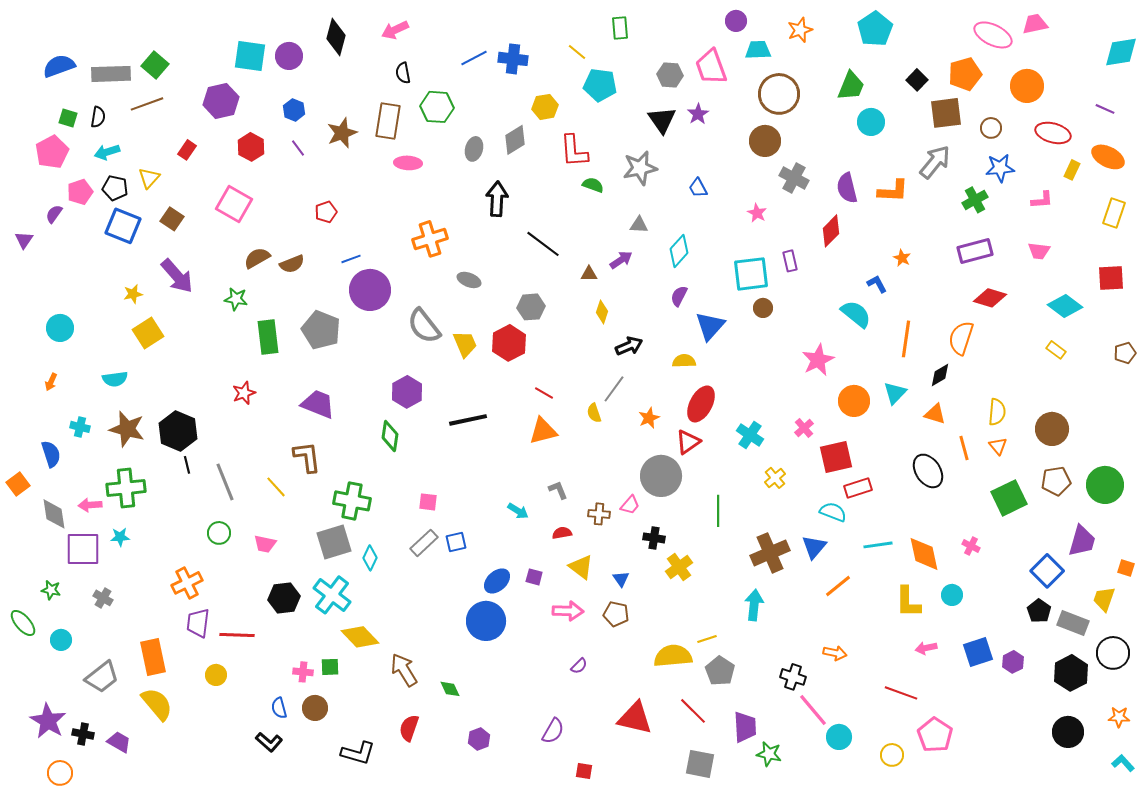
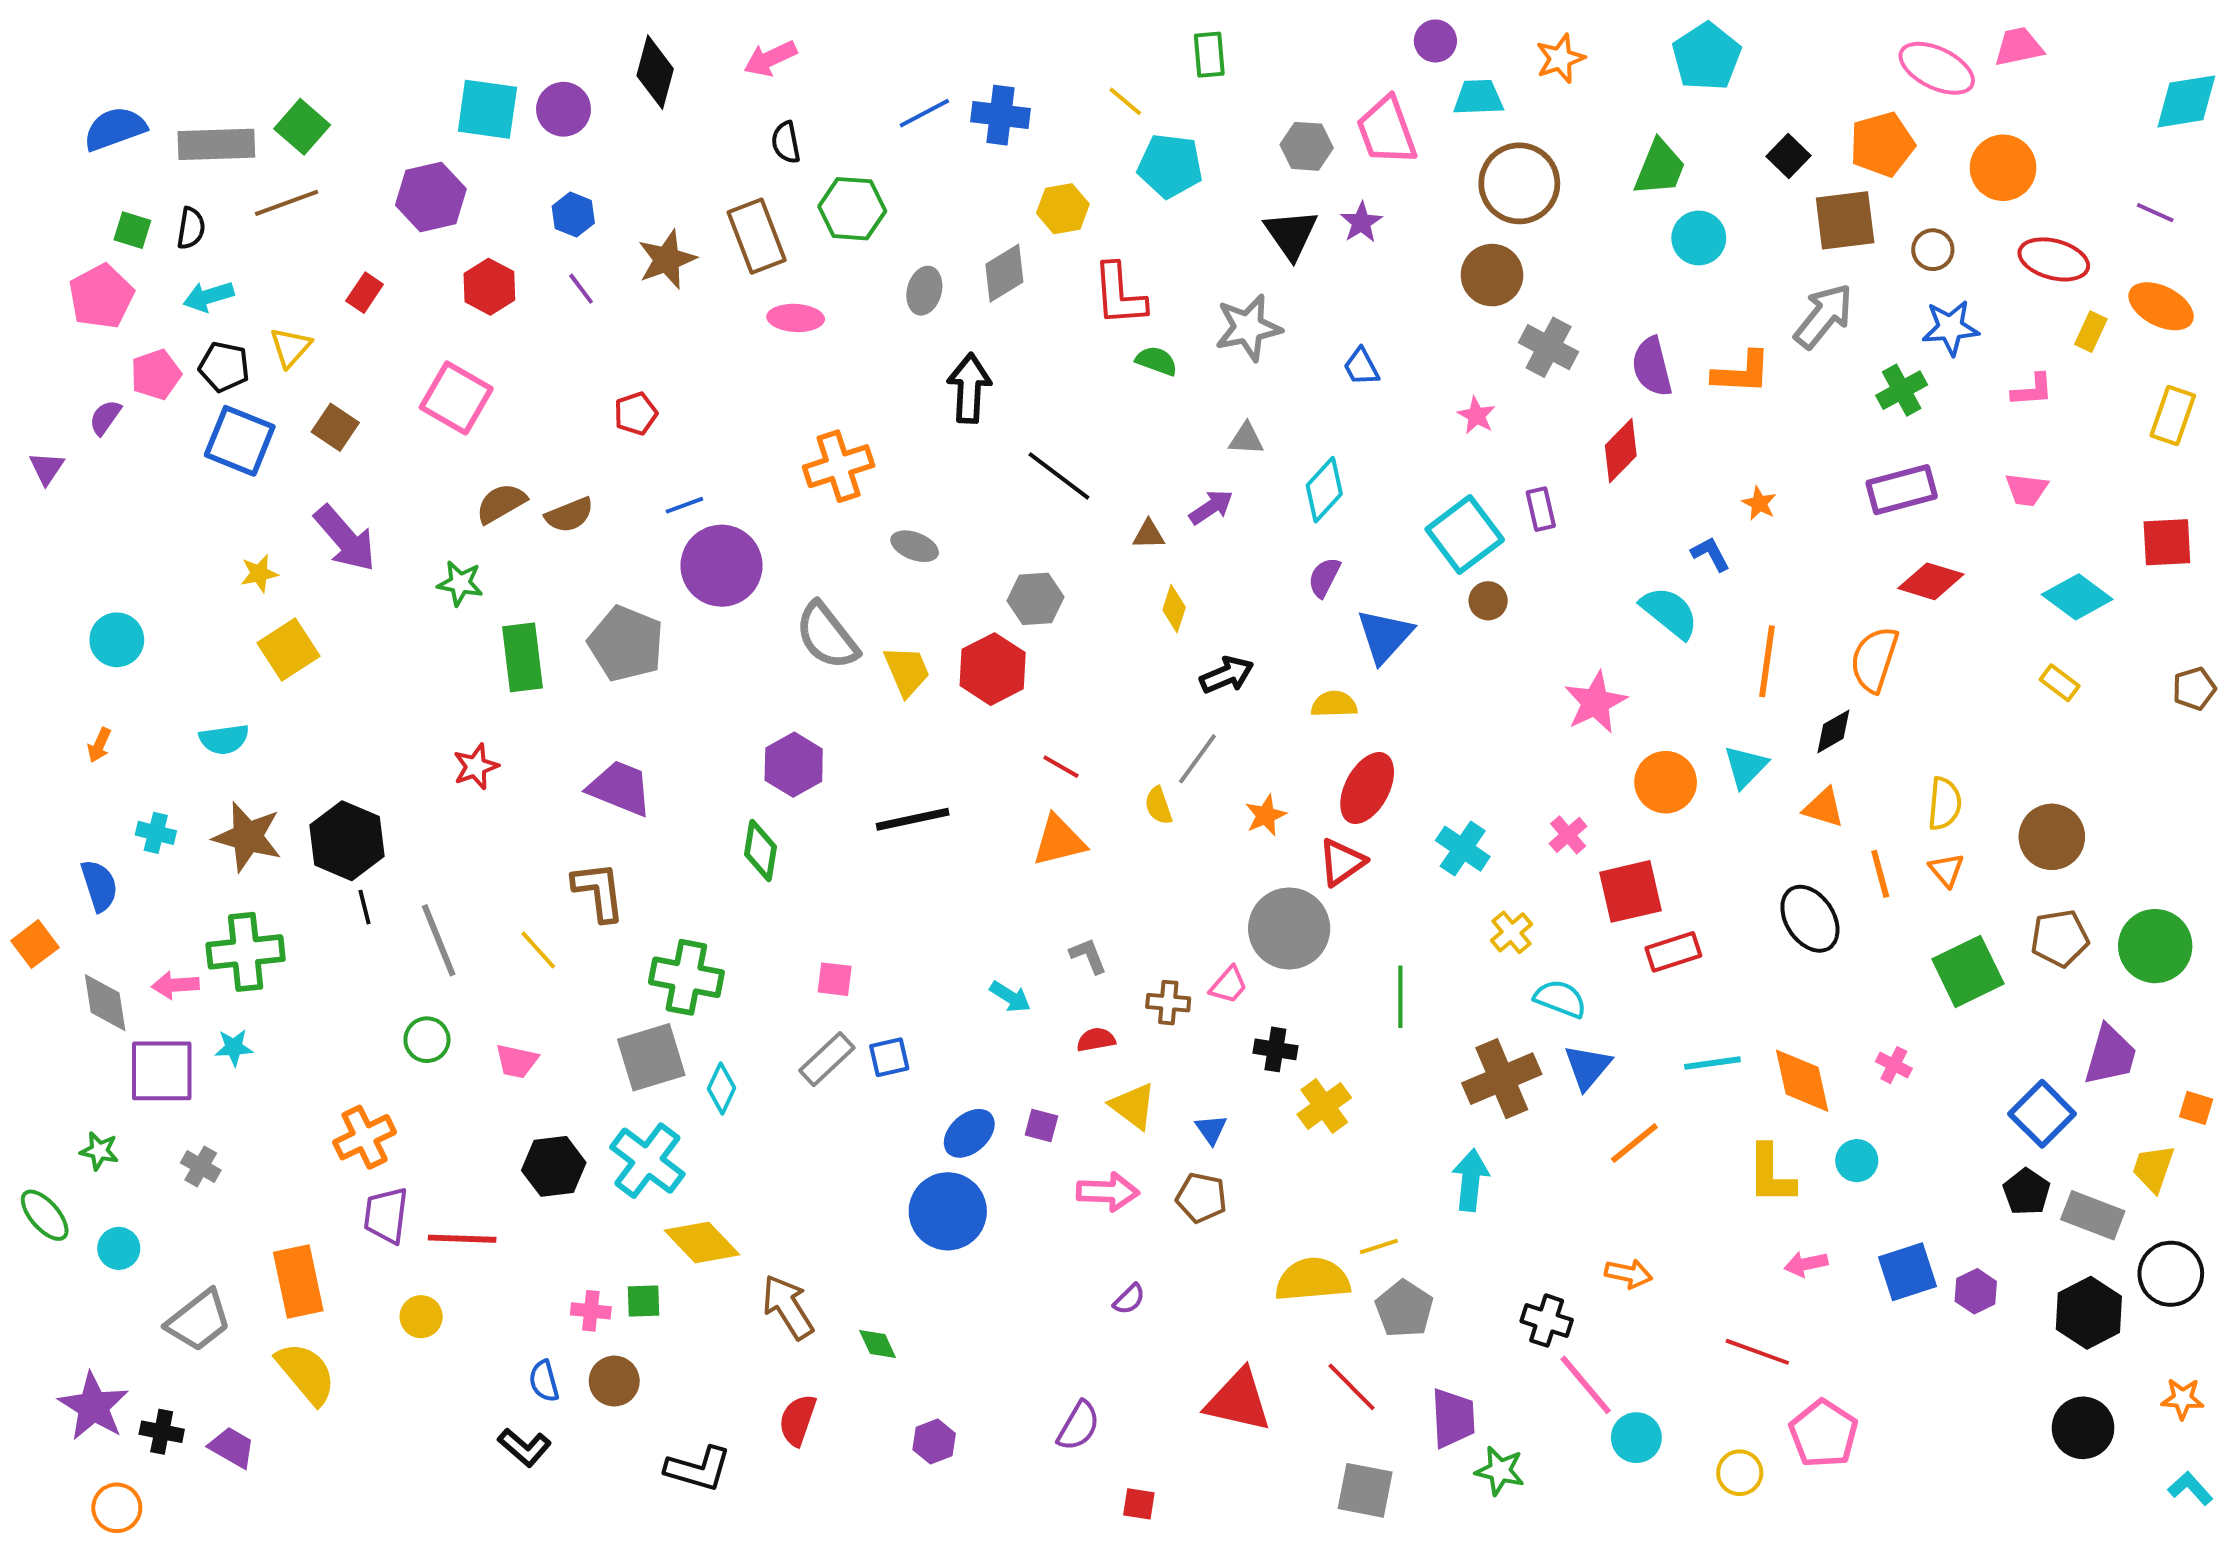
brown rectangle: (388, 121) -> (757, 236), turned -30
cyan square: (751, 274) -> (1465, 534), turned -30
cyan semicircle: (833, 512) -> (1560, 999), moved

